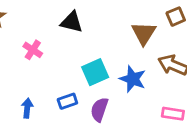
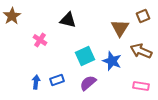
blue rectangle: (67, 101) -> (57, 80), moved
purple semicircle: (99, 110) -> (88, 83), turned 30

